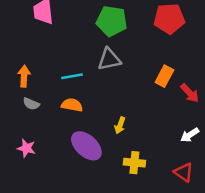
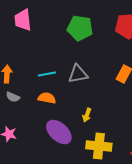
gray triangle: (109, 59) -> (78, 74), moved
yellow cross: (134, 163) -> (99, 146), size x1.4

